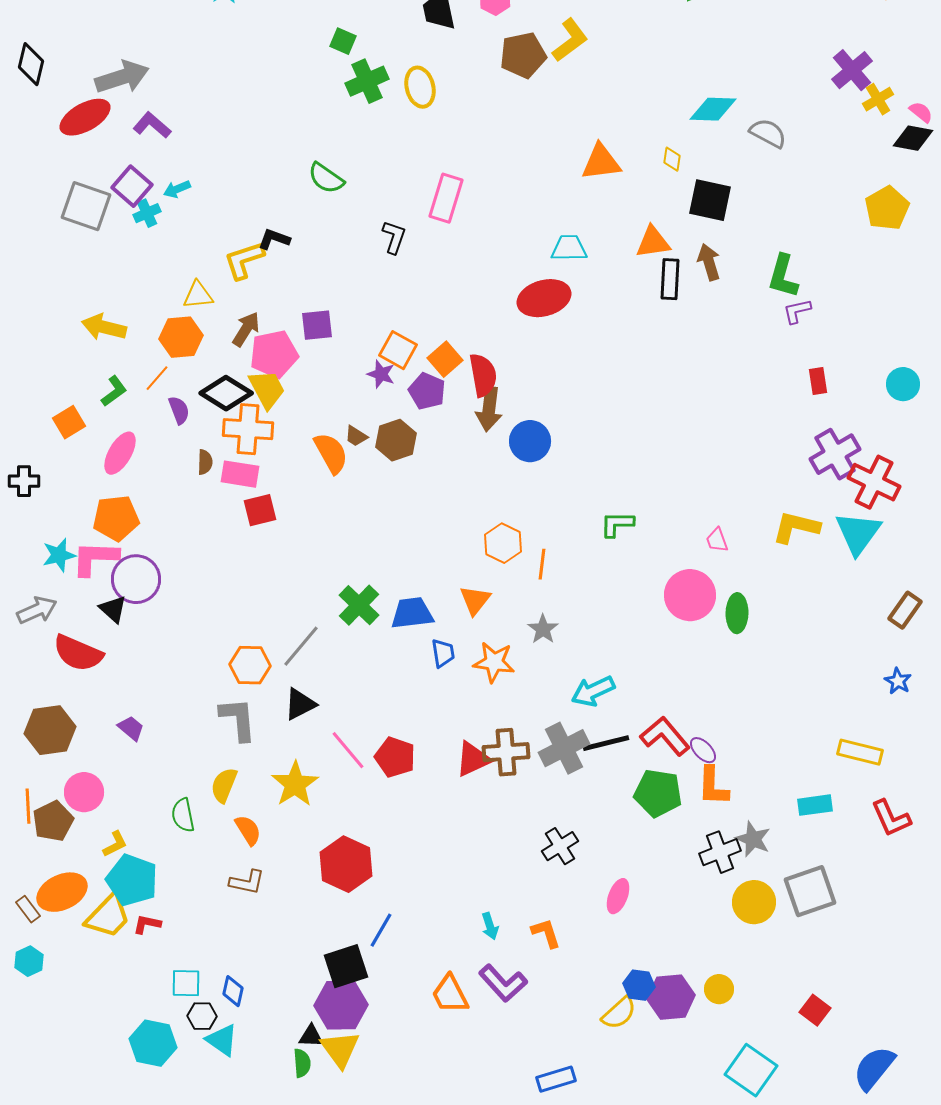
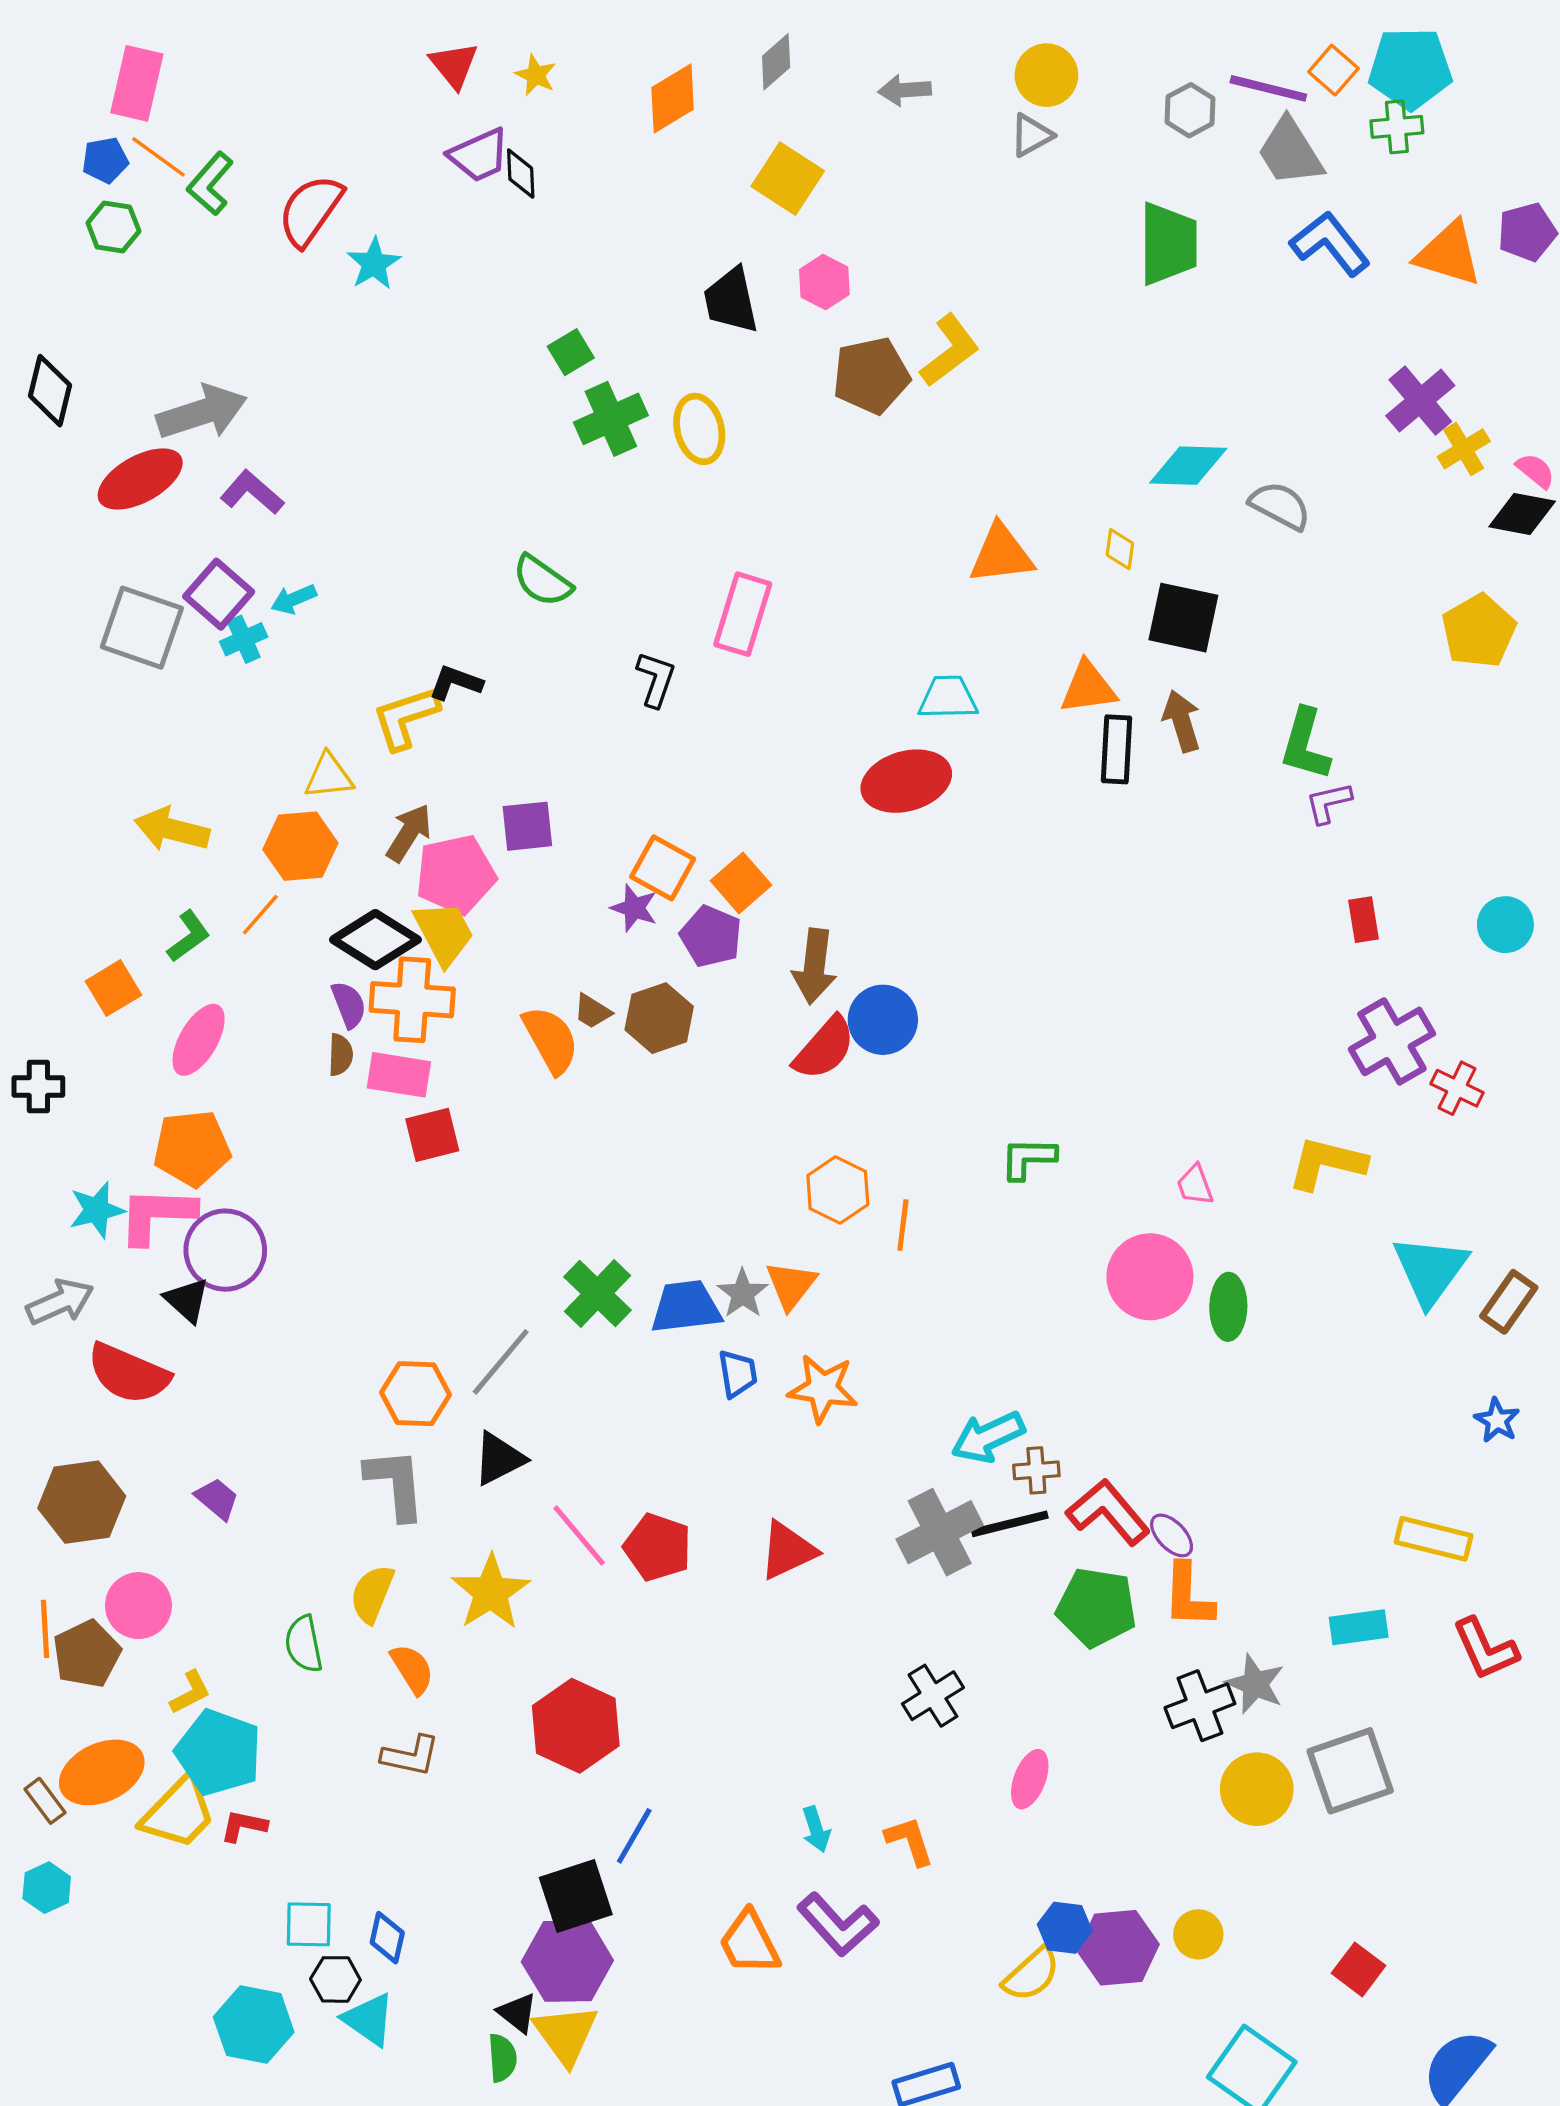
green square: (343, 41) -> (571, 352), turned 36
red semicircle: (483, 375) -> (824, 1048), moved, turned 51
purple semicircle: (179, 410) -> (349, 1005), moved
red cross: (874, 482) -> (1457, 1088), size x0.6
cyan triangle: (858, 533) -> (1430, 1270), moved
gray star: (543, 629) -> (743, 1293), moved
brown cross: (506, 752) -> (1036, 1470), moved, size x0.6
black triangle: (311, 1036) -> (517, 2013), turned 36

